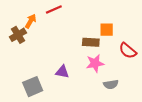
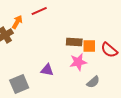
orange square: (107, 30) -> (89, 46), moved
gray semicircle: (111, 84) -> (93, 82), turned -32

